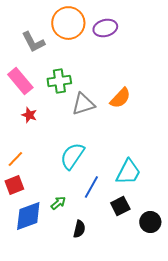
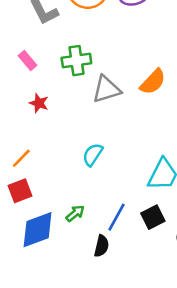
pink rectangle: (20, 81) -> (28, 61), size x0.6
cyan semicircle: (72, 156) -> (93, 154), size x0.7
blue line: (91, 187) -> (117, 217), moved

